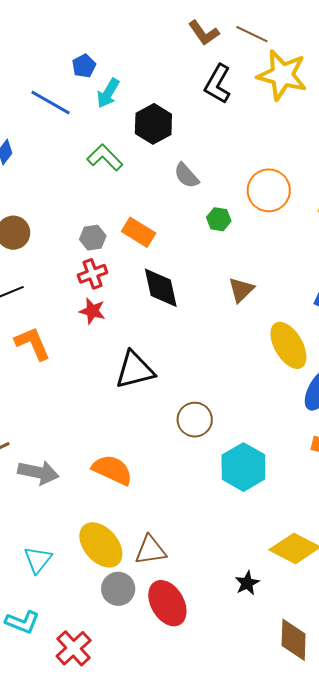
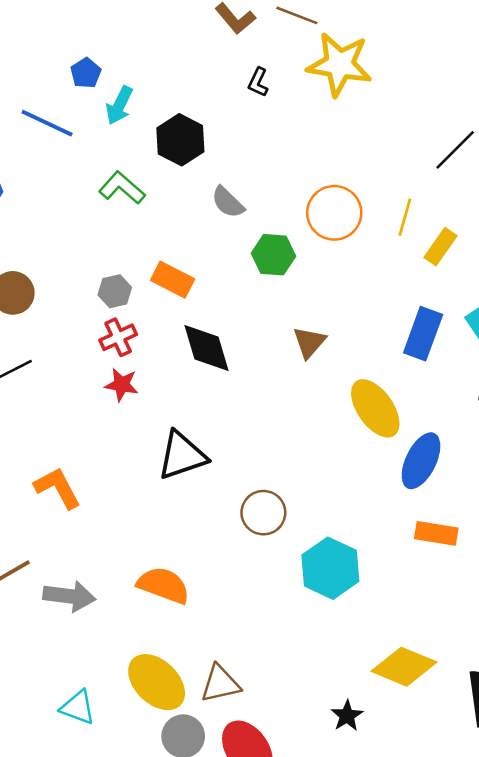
black L-shape: (218, 84) -> (258, 82), size x0.6
green hexagon: (219, 219) -> (273, 255), size x1.4
orange L-shape: (33, 344) -> (58, 488), moved
cyan triangle: (38, 560) -> (78, 707), turned -44

